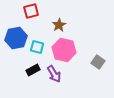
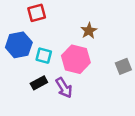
brown star: (59, 25) -> (89, 31), moved
gray square: (98, 62) -> (123, 66), moved, turned 32

